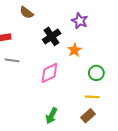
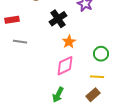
orange star: (74, 50) -> (69, 42), moved
pink diamond: (49, 73) -> (65, 66), moved

